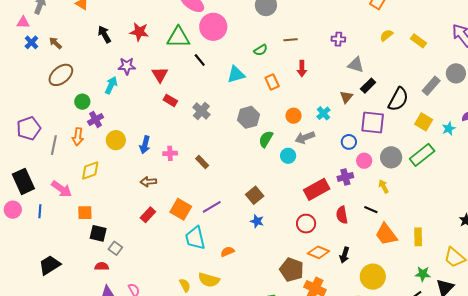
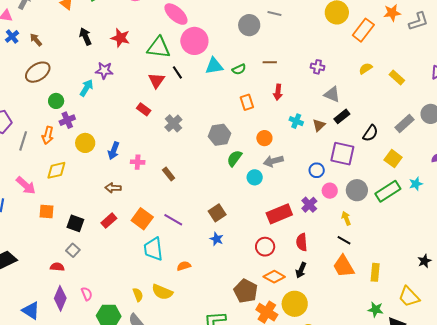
cyan triangle: (236, 74) -> (214, 66), moved
red triangle: (160, 75) -> (156, 80), moved
black semicircle: (398, 99) -> (370, 133), size x0.7
cyan cross: (323, 113) -> (296, 121), moved, turned -32
cyan star: (449, 129) -> (416, 184), moved
purple cross: (345, 177) -> (309, 205), turned -35
purple line: (212, 207) -> (173, 220), turned 54
black line: (371, 210) -> (344, 240), moved
black square: (98, 233) -> (75, 223), moved
black arrow: (344, 255) -> (301, 270), moved
yellow circle: (373, 277) -> (295, 304), moved

